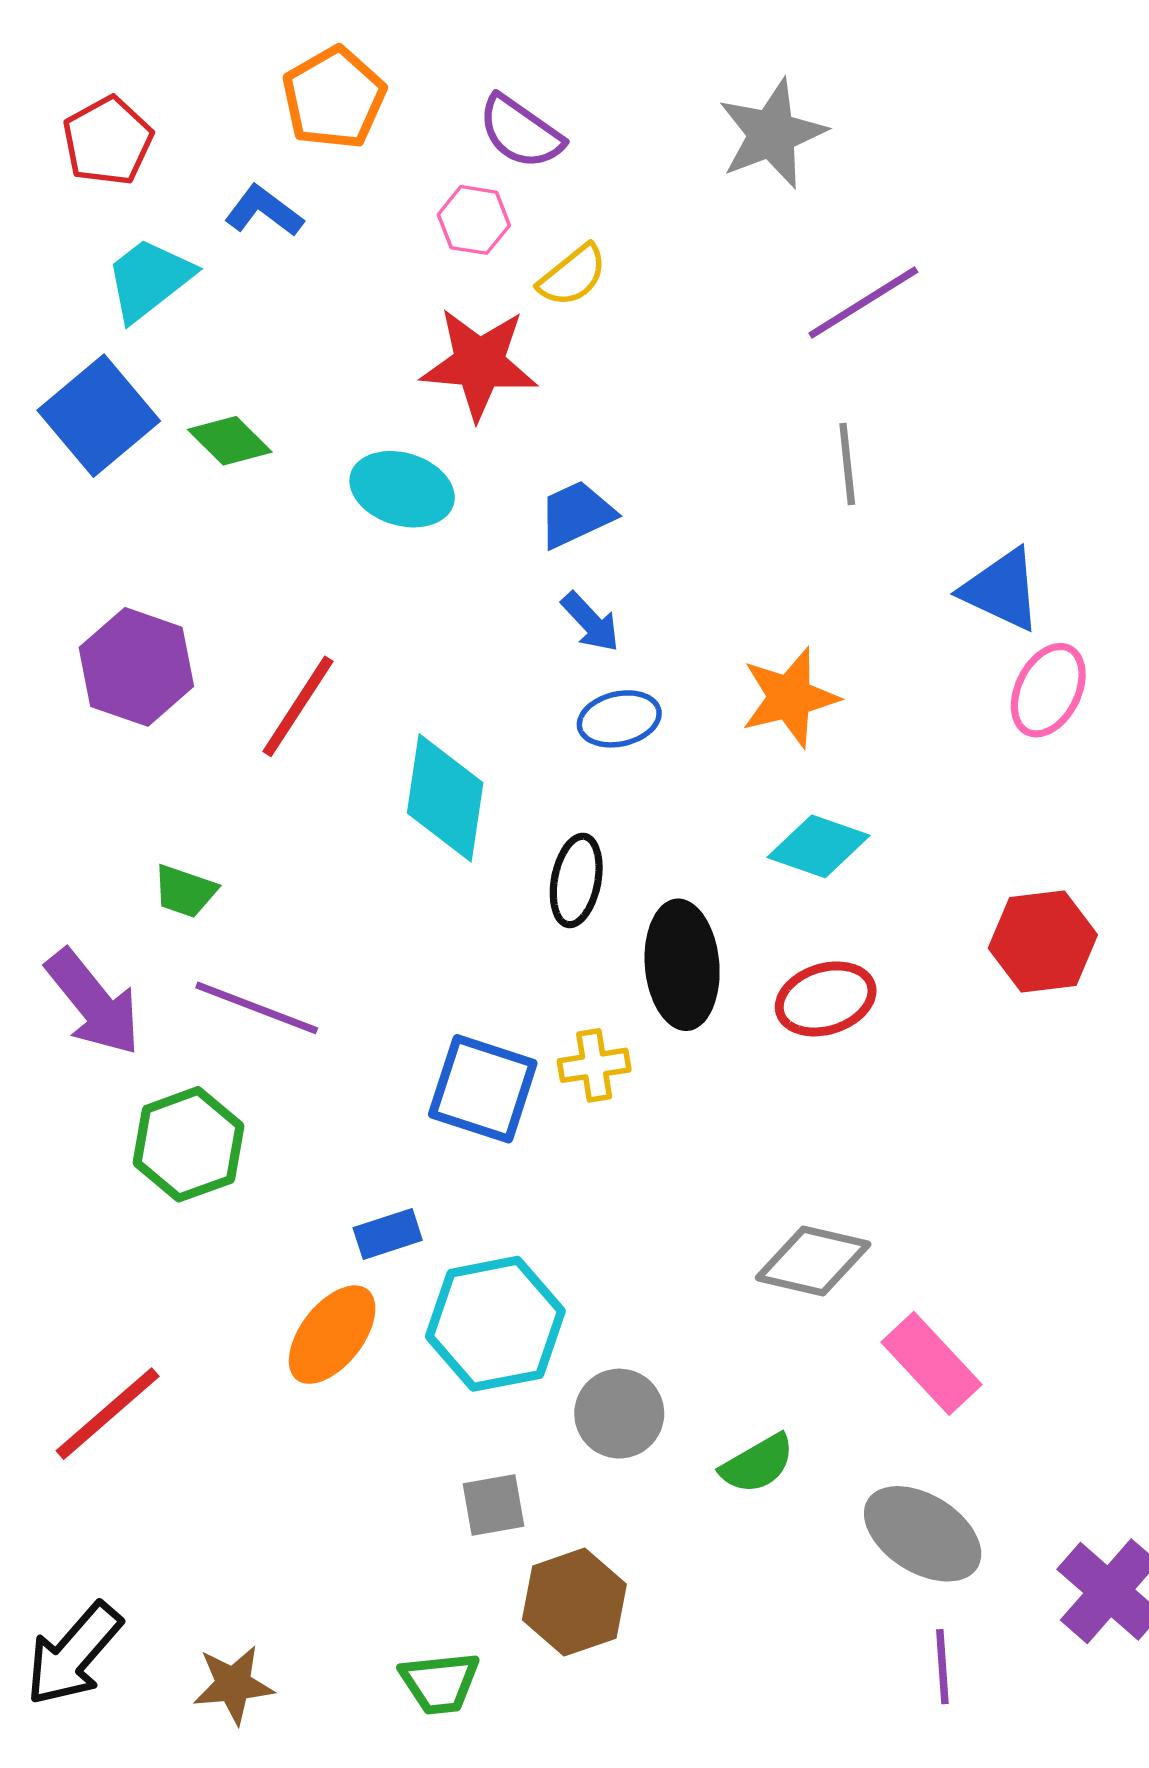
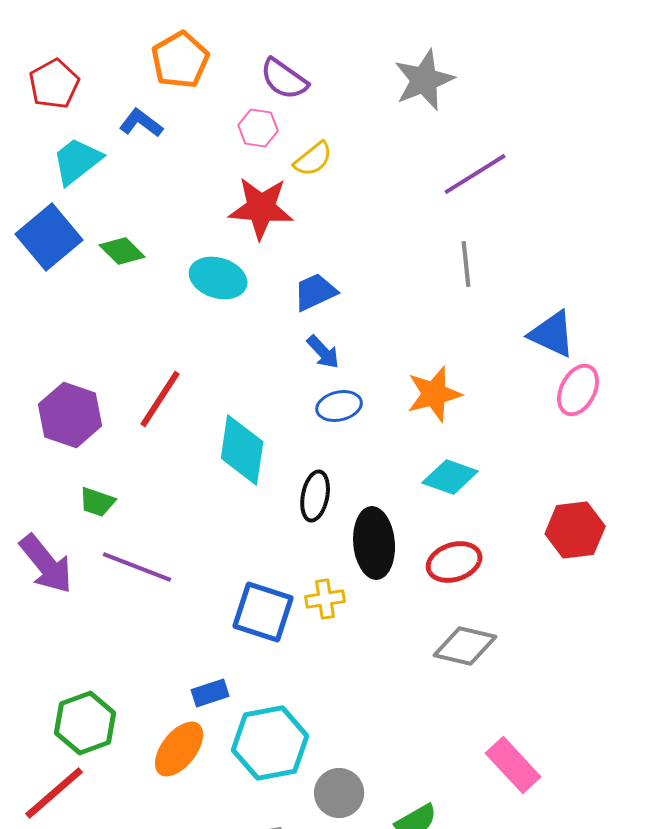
purple hexagon: (136, 667) -> (70, 415), moved
green hexagon: (188, 1144) -> (85, 723), moved
gray diamond: (813, 1261) -> (465, 646), moved

